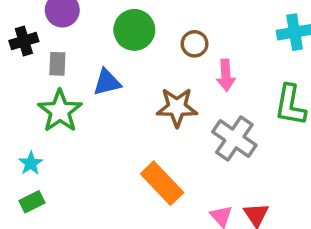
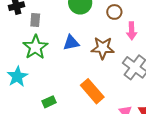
blue triangle: (107, 82) -> (71, 43), moved
cyan star: (31, 163) -> (17, 77), size x1.5
green rectangle: (32, 202) -> (49, 102), moved

